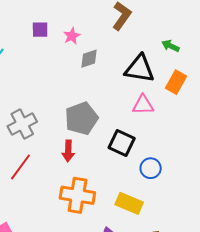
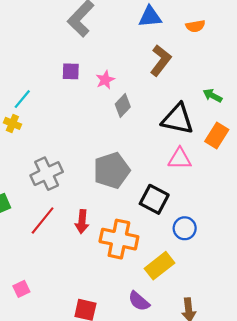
gray diamond: (89, 59) -> (123, 105), turned -30
red arrow: (68, 151) -> (82, 222), moved
orange cross: (77, 195) -> (119, 239), moved
yellow rectangle: (129, 203) -> (159, 266), turned -64

